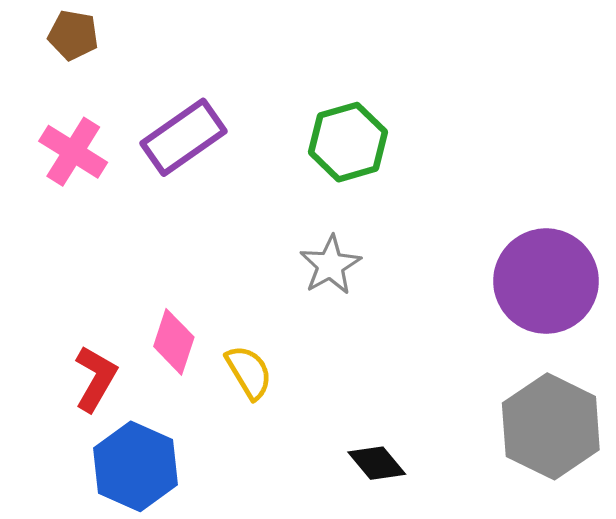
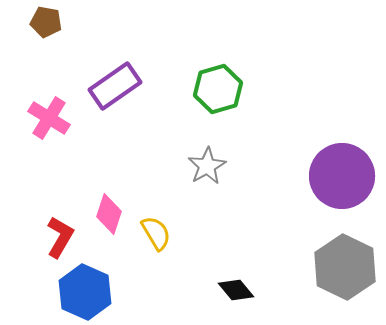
pink cross: (73, 152) -> (49, 118), moved

